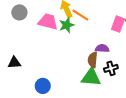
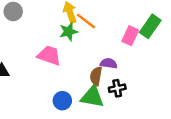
pink trapezoid: (48, 22) -> (49, 56), moved
blue circle: (43, 86) -> (62, 101), moved

